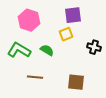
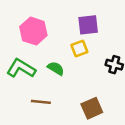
brown square: (76, 82) -> (92, 108), turned -30

